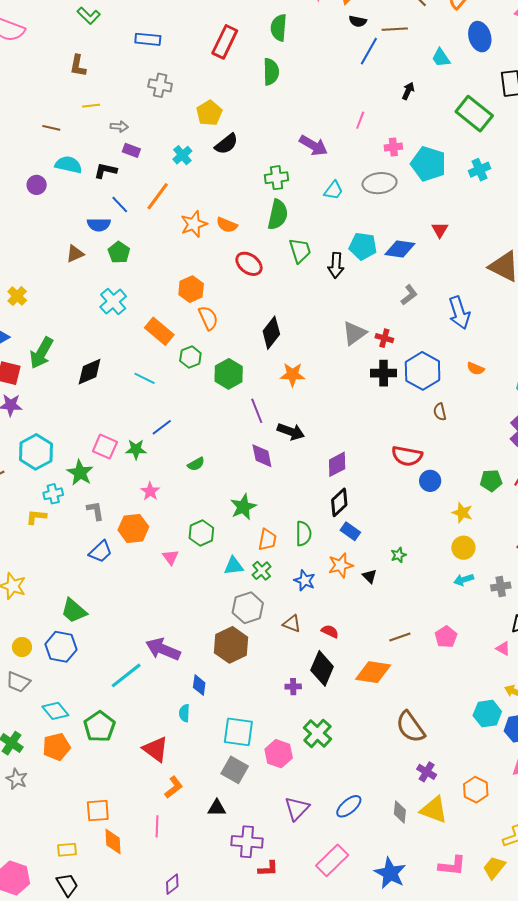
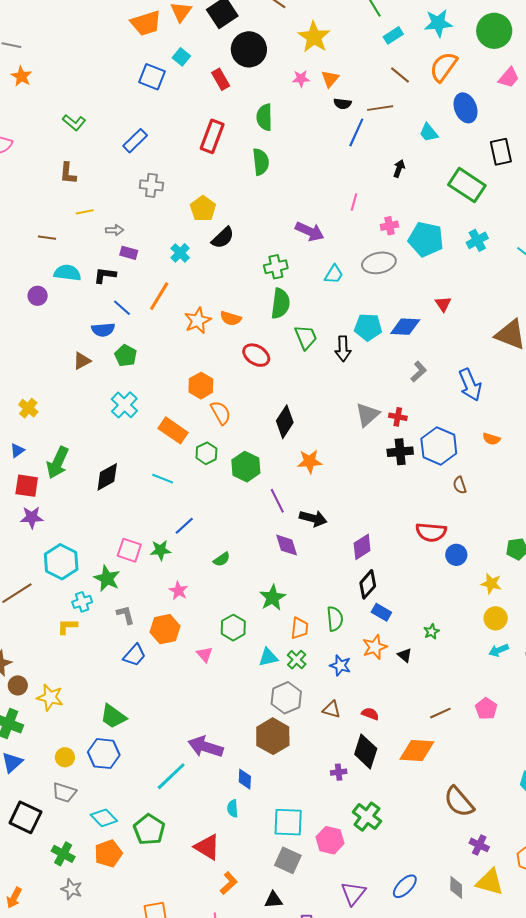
blue rectangle: (148, 39) -> (135, 141), turned -45

